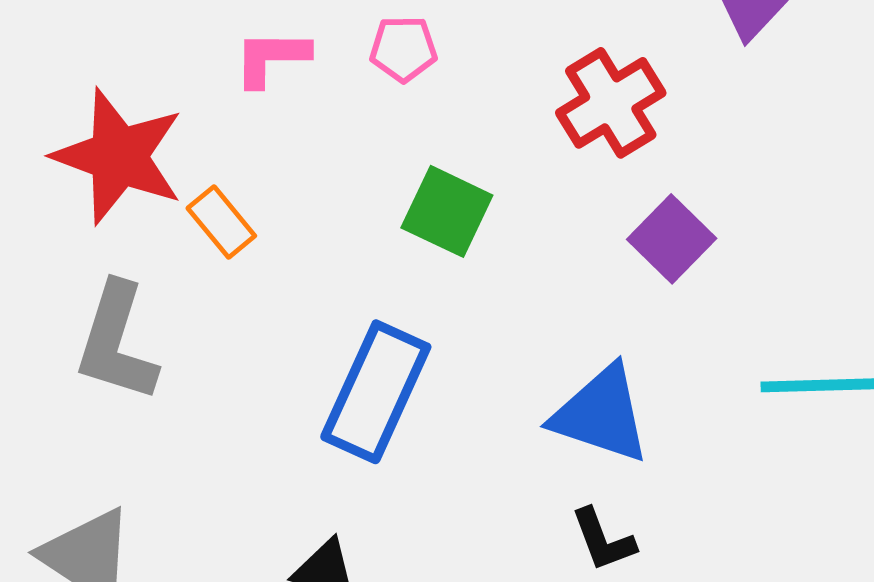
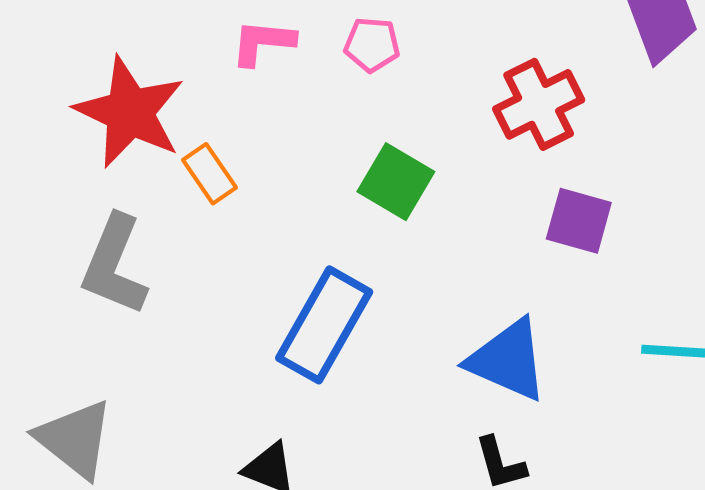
purple square: (672, 239) -> (579, 221), turned -34

